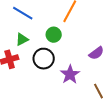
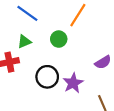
black circle: (44, 59) -> (47, 77), moved

